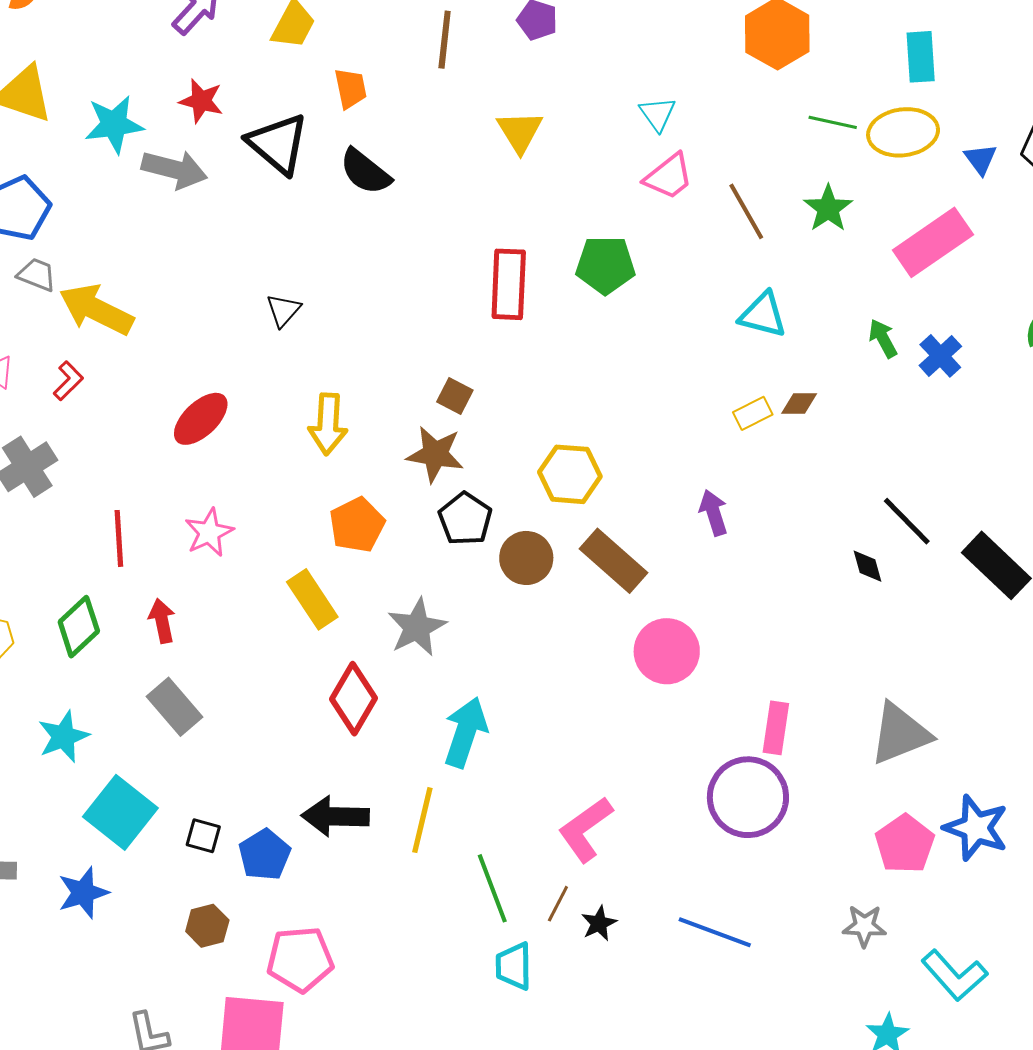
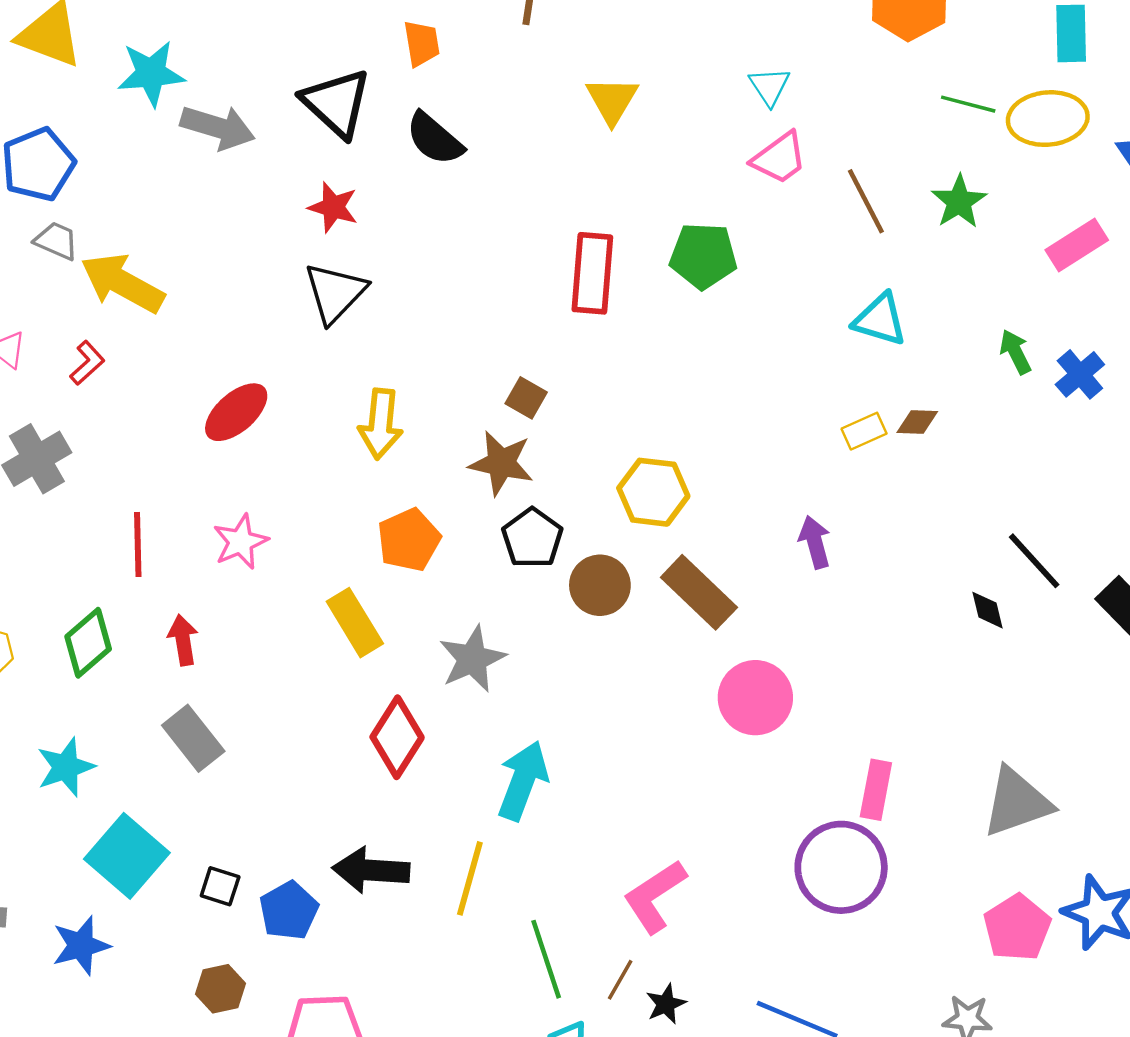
red star: (201, 101) -> (333, 207), moved
pink rectangle: (933, 242) -> (1077, 245), size x0.7
black triangle: (283, 310) -> (335, 293), size x1.6

